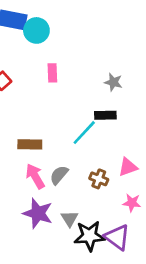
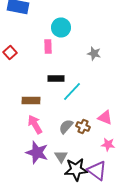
cyan circle: (36, 30) -> (61, 28), moved
black rectangle: (105, 115) -> (56, 78), moved
pink triangle: (128, 167) -> (105, 118), turned 42
gray semicircle: (59, 175) -> (66, 126), moved

